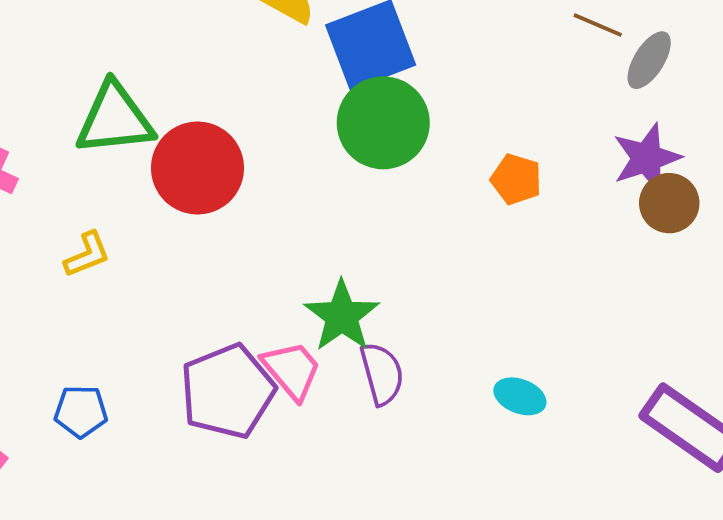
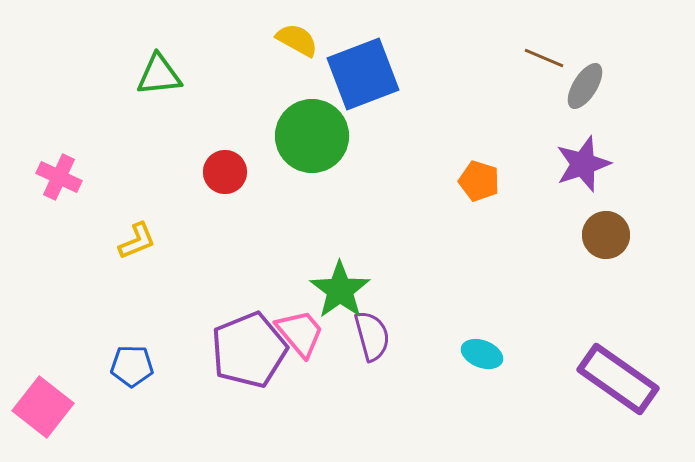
green triangle: (115, 119) -> (159, 75), moved, size x0.7
green circle: (383, 123) -> (312, 136), moved
red circle: (198, 168) -> (225, 172), size x0.6
brown circle: (669, 203) -> (606, 235), moved

